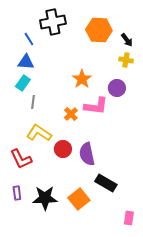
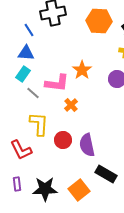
gray line: (33, 102) -> (33, 93), turned -56
pink L-shape: (96, 106) -> (57, 83), moved
yellow L-shape: (39, 133) -> (39, 124), turned 60

